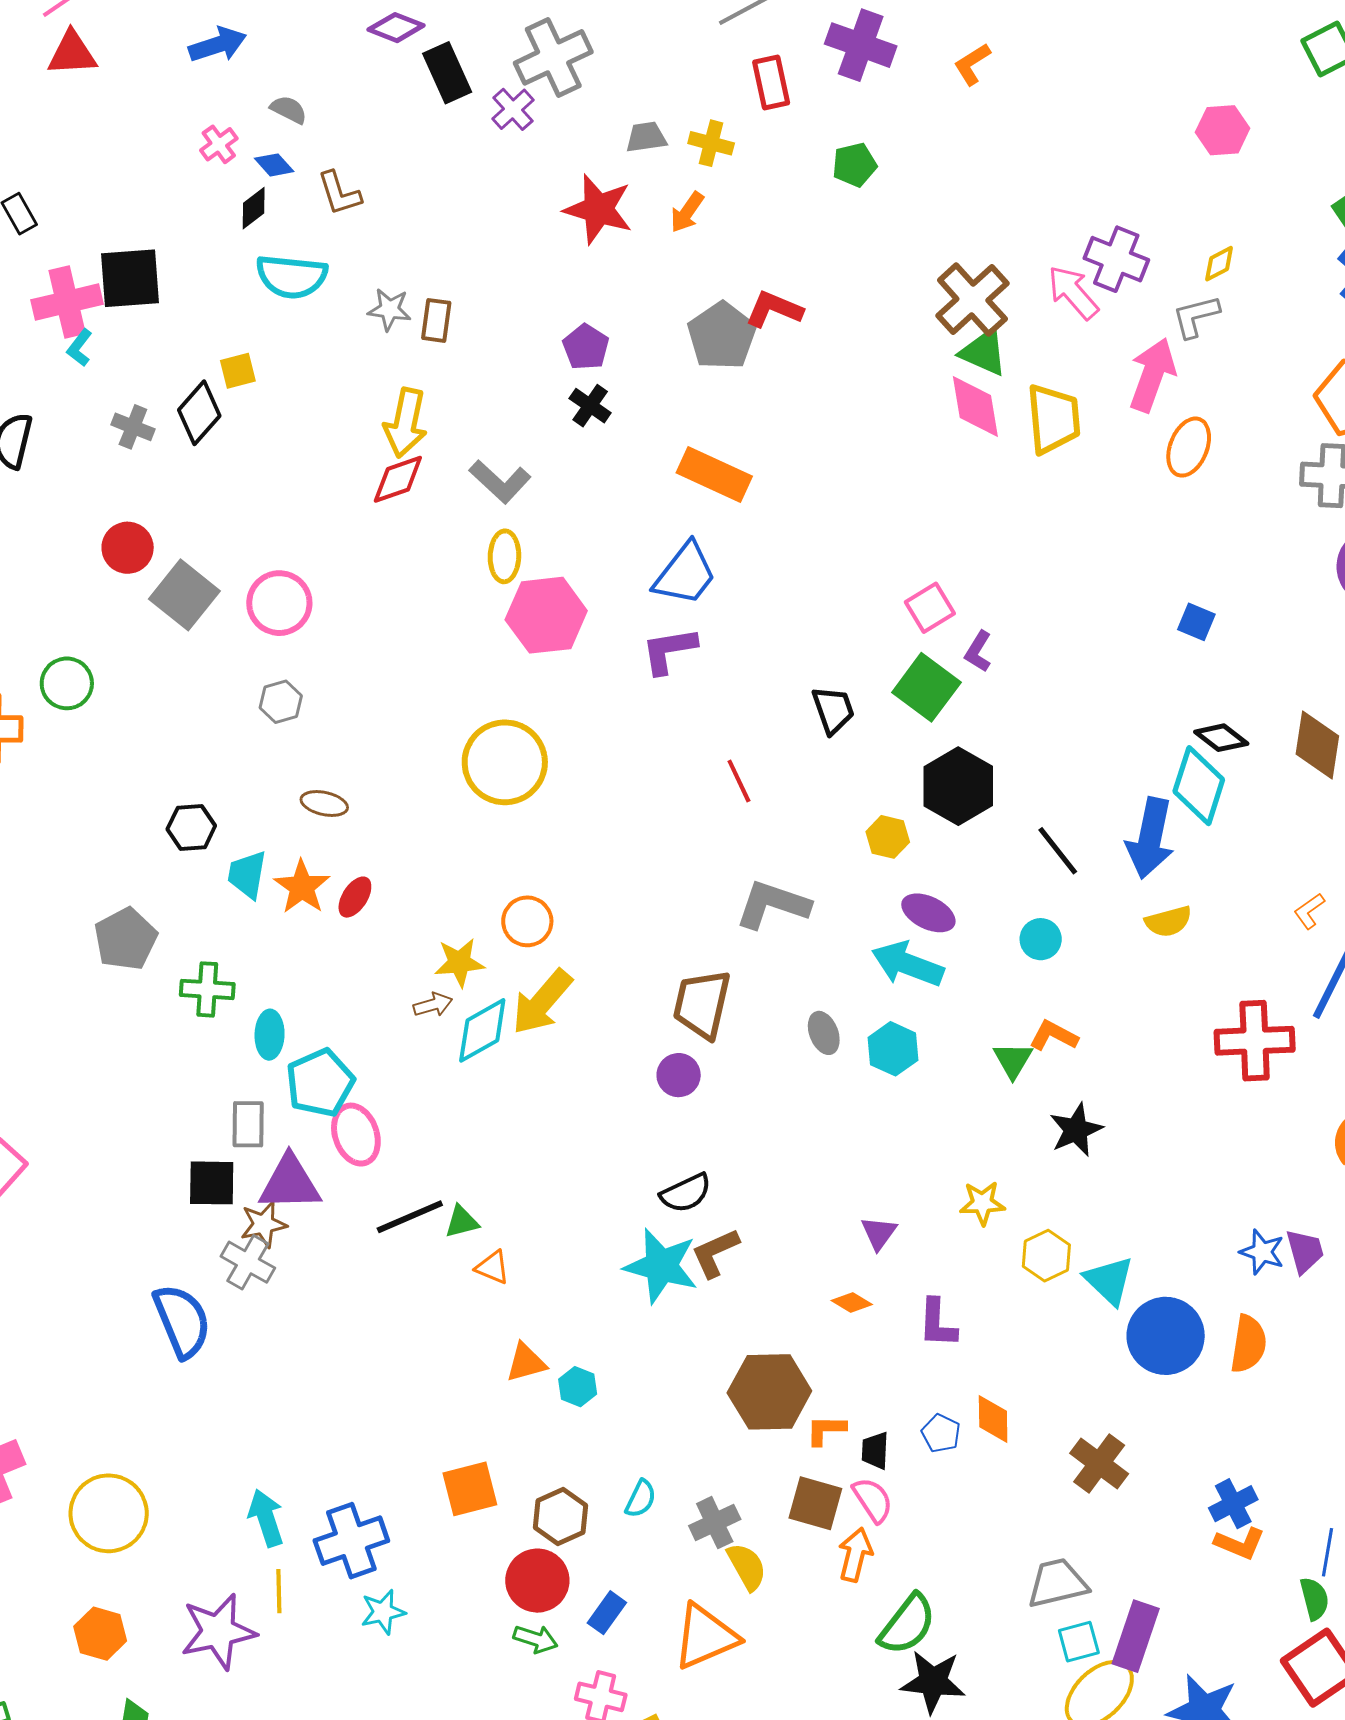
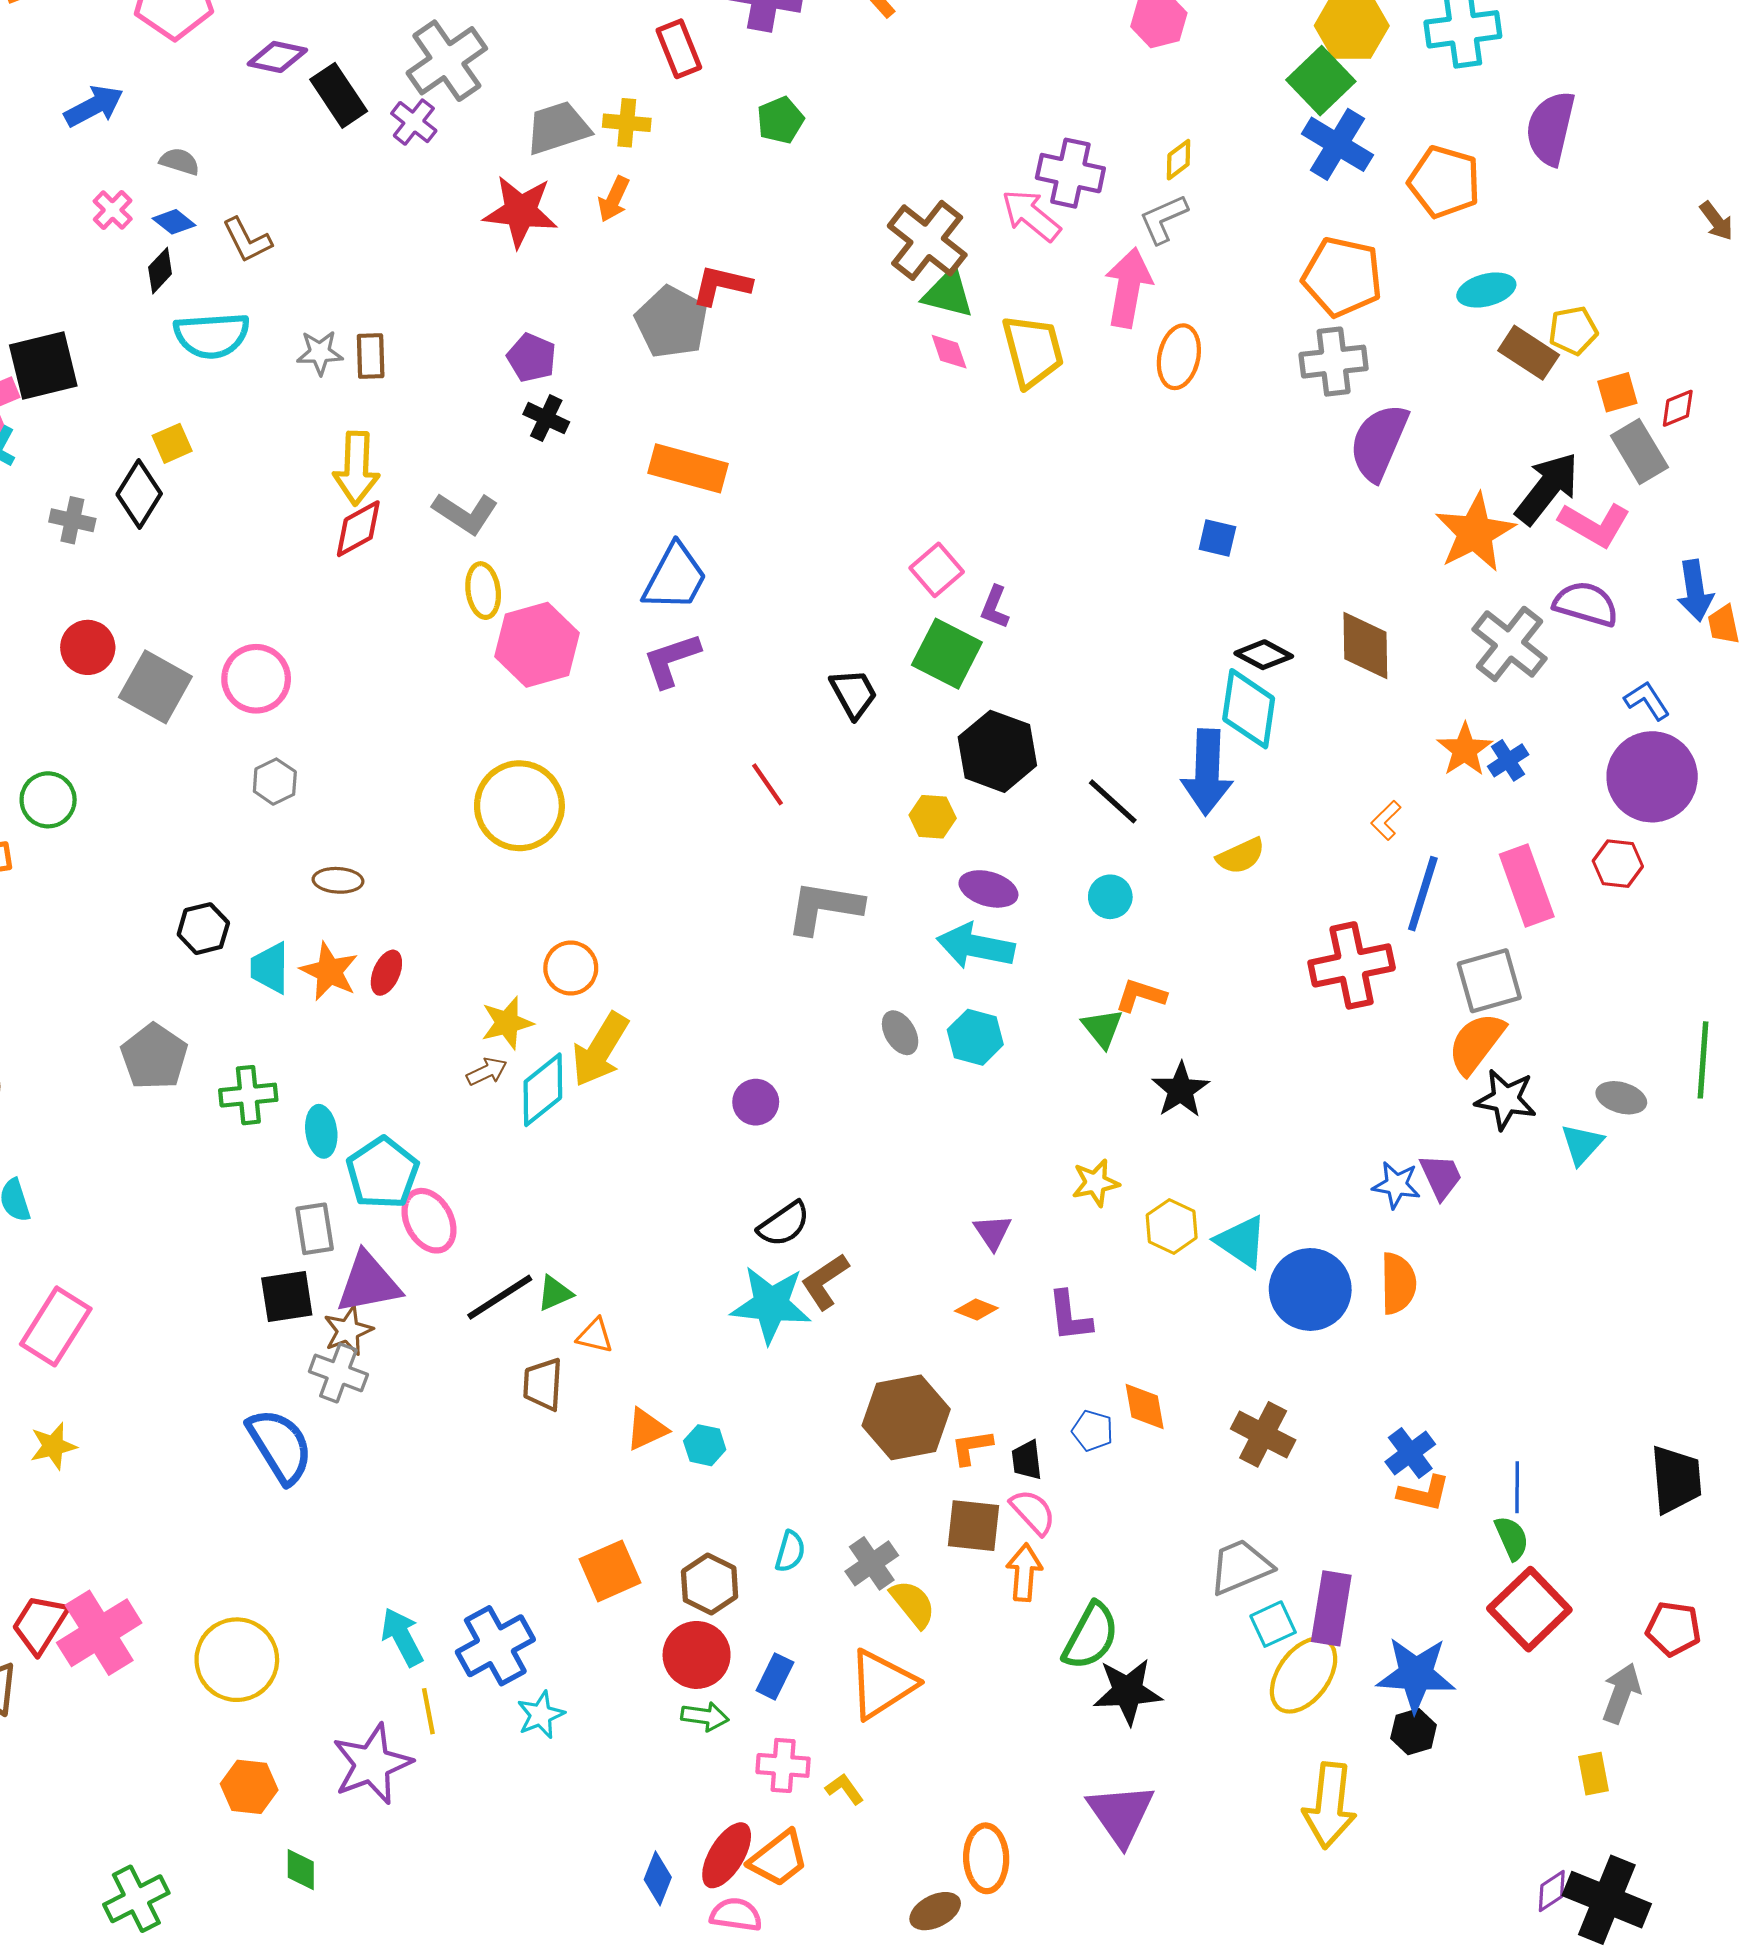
gray trapezoid: (646, 137) -> (558, 128), size x1.5
pink diamond: (975, 407) -> (949, 352), size x0.6
brown trapezoid: (702, 1004) -> (543, 1384), moved, size x0.7

